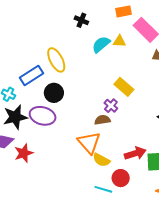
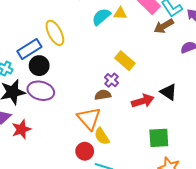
black circle: (54, 93) -> (39, 66), moved
red arrow: (135, 153) -> (143, 101), moved
yellow semicircle: (101, 160) -> (102, 136), turned 30
red circle: (121, 178) -> (85, 151), moved

